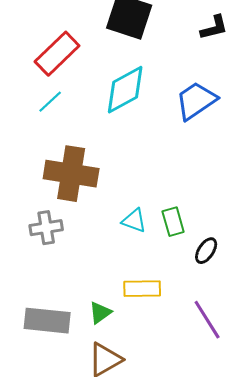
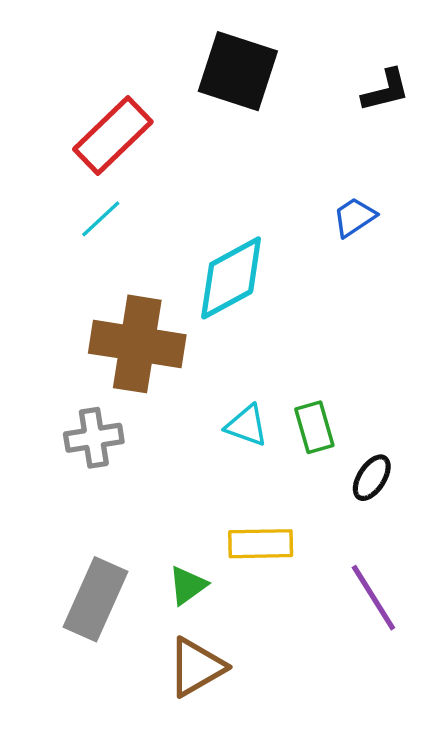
cyan diamond: (125, 90) -> (231, 278), moved
blue trapezoid: (196, 101) -> (354, 217), size x0.6
gray rectangle: (47, 321) -> (96, 599), turned -72

